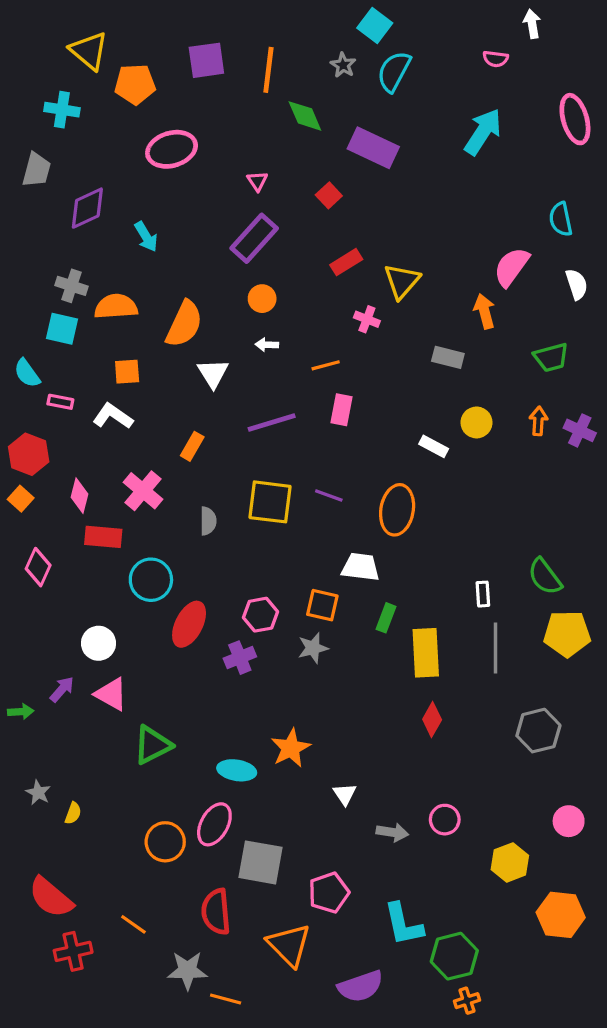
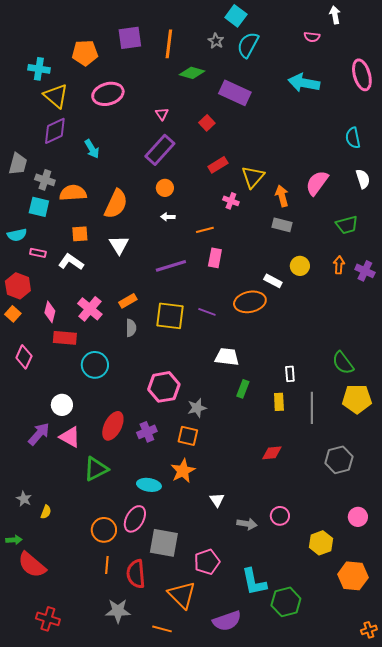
yellow triangle: (89, 51) -> (56, 96), moved
green diamond: (305, 116) -> (192, 73), turned -50
cyan arrow: (483, 132) -> (304, 83), turned -112
gray trapezoid: (37, 170) -> (18, 164), moved
pink semicircle: (511, 267) -> (317, 183), moved
orange arrow: (484, 311) -> (282, 196), moved
cyan semicircle: (27, 373) -> (17, 235), turned -66
white triangle: (213, 373) -> (119, 245), moved
orange rectangle: (192, 446) -> (128, 301), moved, turned 30
orange ellipse: (397, 510) -> (250, 302), moved, turned 68
white rectangle: (483, 594) -> (290, 374), moved
orange square: (322, 605) -> (188, 436), moved
pink hexagon: (260, 615) -> (164, 387), size x1.4
red ellipse: (189, 624) -> (113, 426), moved
yellow rectangle: (426, 653) -> (279, 402), moved, size x0.6
purple cross: (240, 658) -> (147, 432), moved
purple arrow: (62, 689) -> (39, 434), size x1.4
green arrow: (21, 712) -> (14, 540), moved
red diamond: (432, 719) -> (272, 453), turned 55
orange line: (133, 924) -> (107, 565), moved, turned 60
red cross: (73, 951) -> (48, 619), moved, turned 30
orange line: (226, 999) -> (162, 629), moved
orange cross: (467, 1001) -> (369, 630), moved

